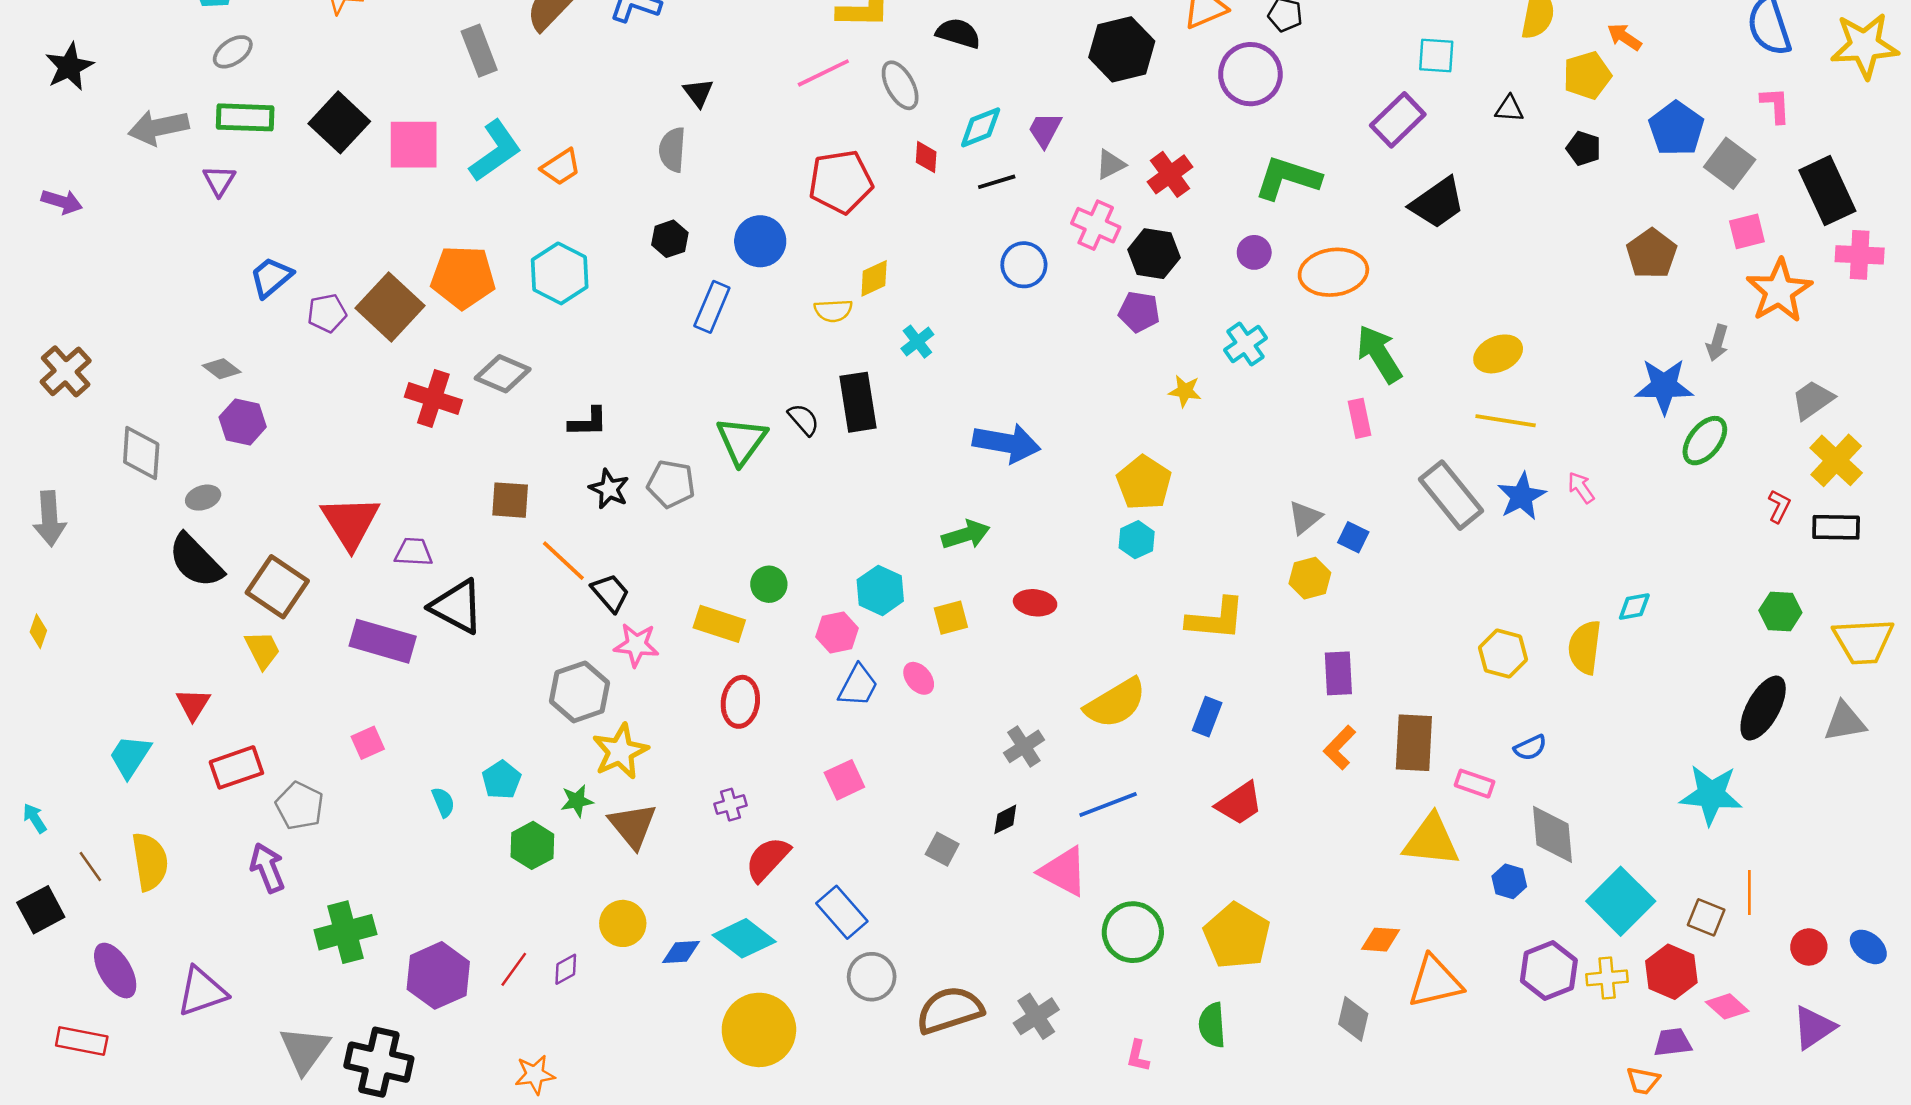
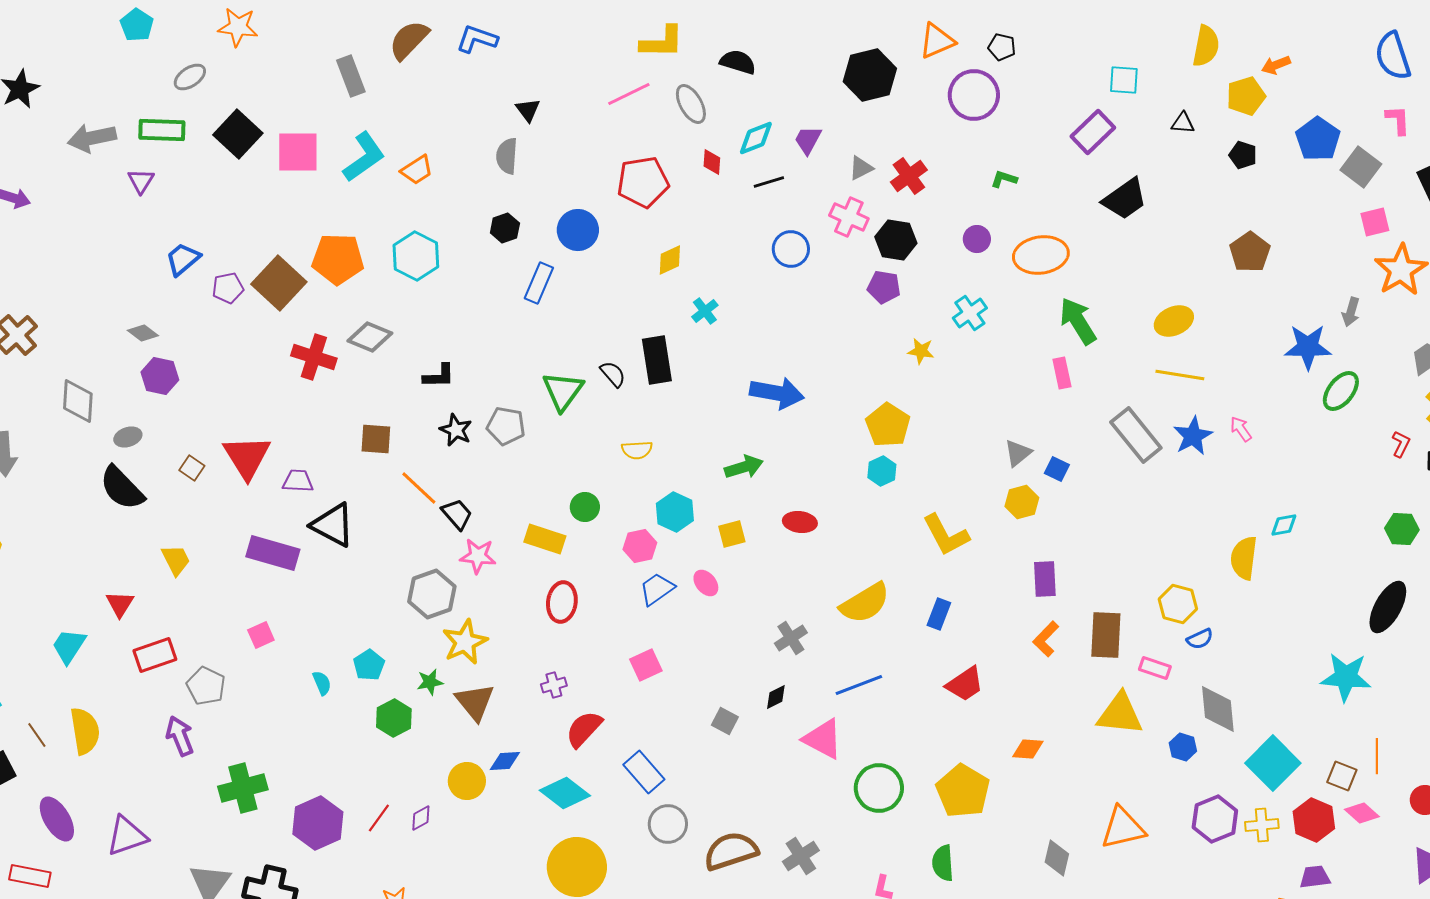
orange arrow: (1624, 37) -> (1276, 65), turned -56
gray ellipse: (233, 52) -> (190, 77), moved
green L-shape: (1288, 178) -> (1004, 179), size x0.5
brown pentagon: (1652, 254) -> (1250, 252), moved
yellow semicircle: (833, 311) -> (637, 450), moved
brown square: (277, 587) -> (192, 468), moved, size x0.5
yellow L-shape: (1216, 619) -> (946, 535), turned 57
yellow hexagon: (1503, 654) -> (1178, 604), moved
blue trapezoid: (858, 686) -> (657, 589), turned -153
orange diamond: (1380, 940) -> (1028, 749), moved
blue diamond: (681, 952) -> (505, 761), moved
pink diamond: (1727, 1006) -> (1362, 813), moved

